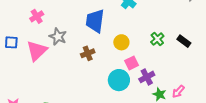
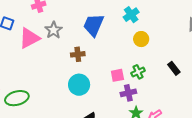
green cross: (157, 39) -> (138, 72), moved
yellow circle: (121, 42) -> (141, 39), moved
cyan circle: (119, 80) -> (79, 85), moved

